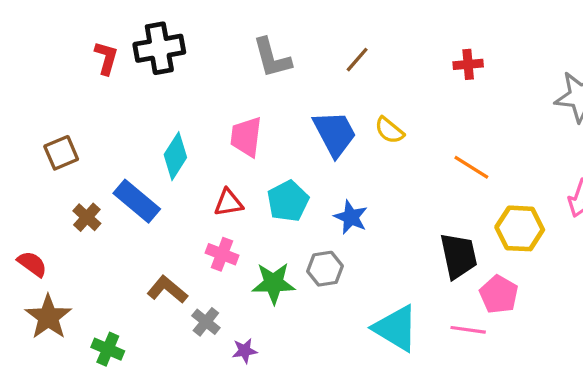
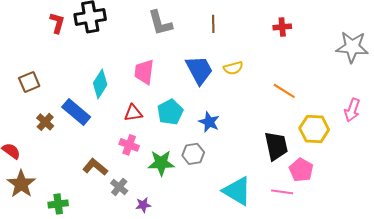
brown line: (357, 60) -> (213, 24), turned -42
yellow semicircle: (389, 130) -> (233, 68), turned -54
green cross: (108, 349) -> (58, 204), turned -30

